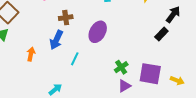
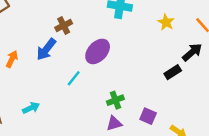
brown cross: (66, 18) -> (64, 25), turned -32
cyan line: (75, 59) -> (74, 78), moved
purple square: (150, 74) -> (148, 116), size x0.6

